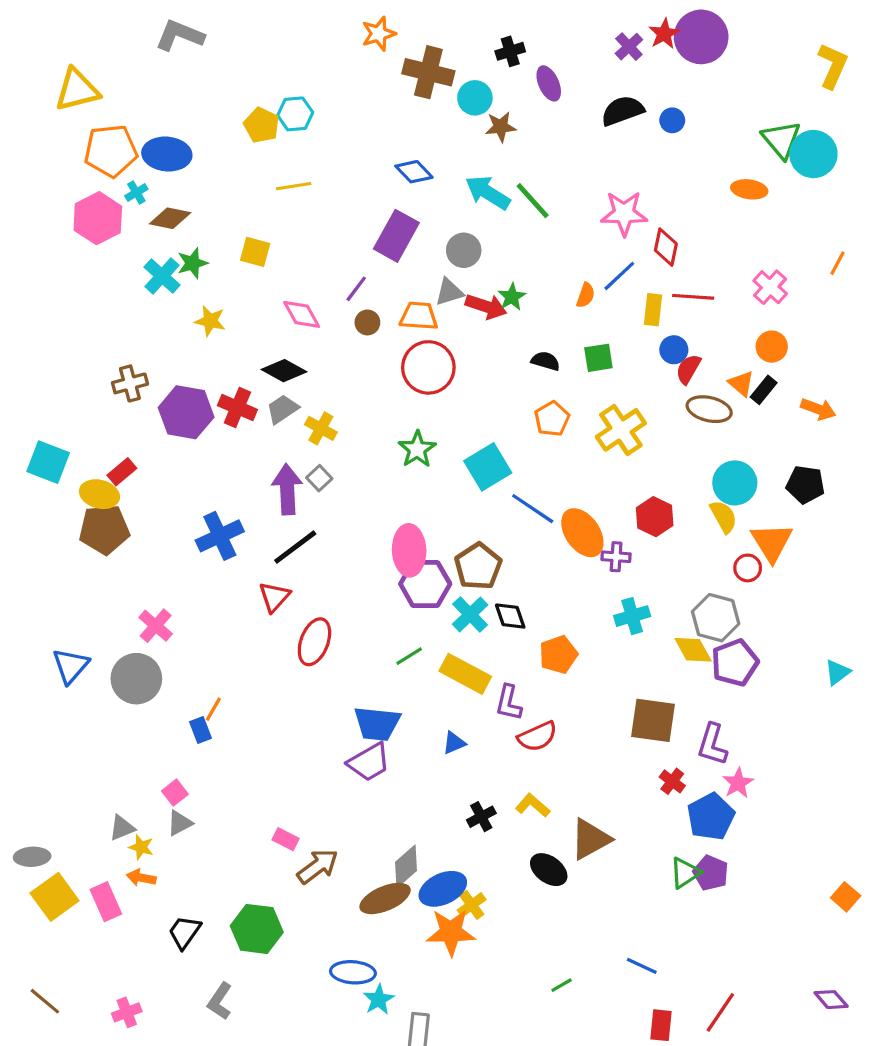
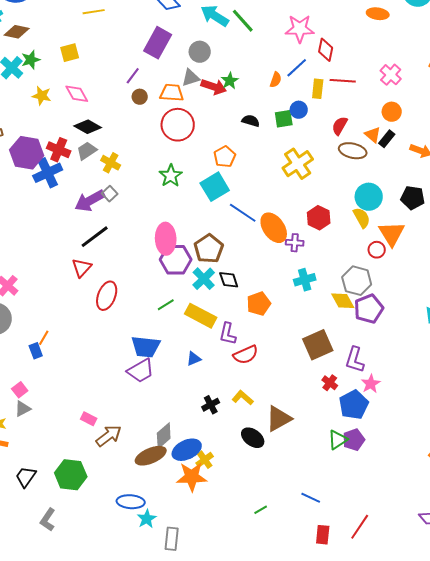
yellow square: (255, 252) -> (70, 53), turned -30
pink diamond: (302, 314) -> (77, 94), moved
blue circle: (674, 350) -> (299, 110), moved
orange pentagon: (552, 419) -> (225, 157), moved
purple arrow: (287, 489) -> (90, 201), turned -116
blue cross: (220, 536) -> (48, 173), moved
brown square: (653, 720) -> (318, 345), turned -32
purple pentagon: (711, 873) -> (354, 440), turned 30

